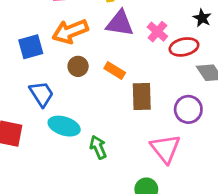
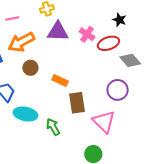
orange rectangle: (115, 71) -> (60, 80), moved
brown rectangle: (142, 96) -> (77, 103), moved

